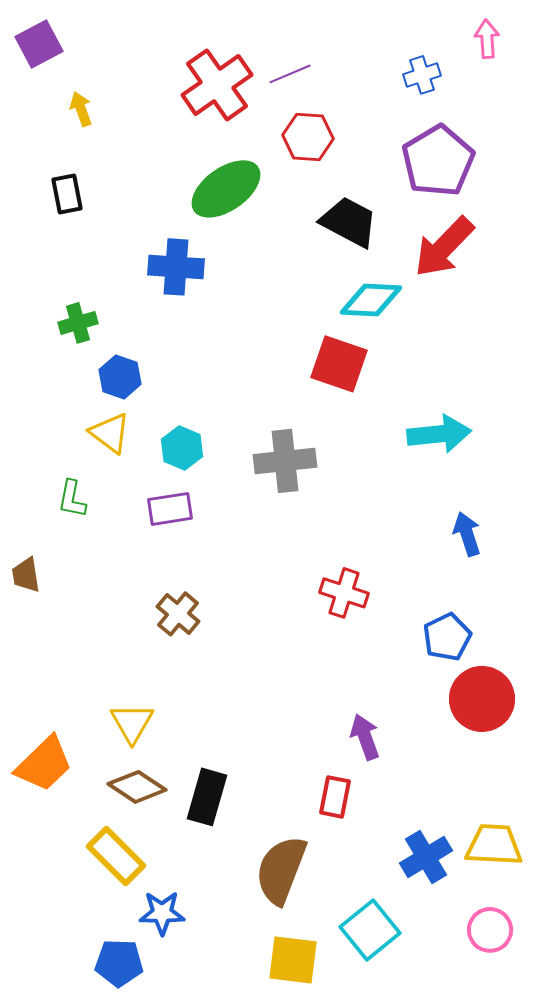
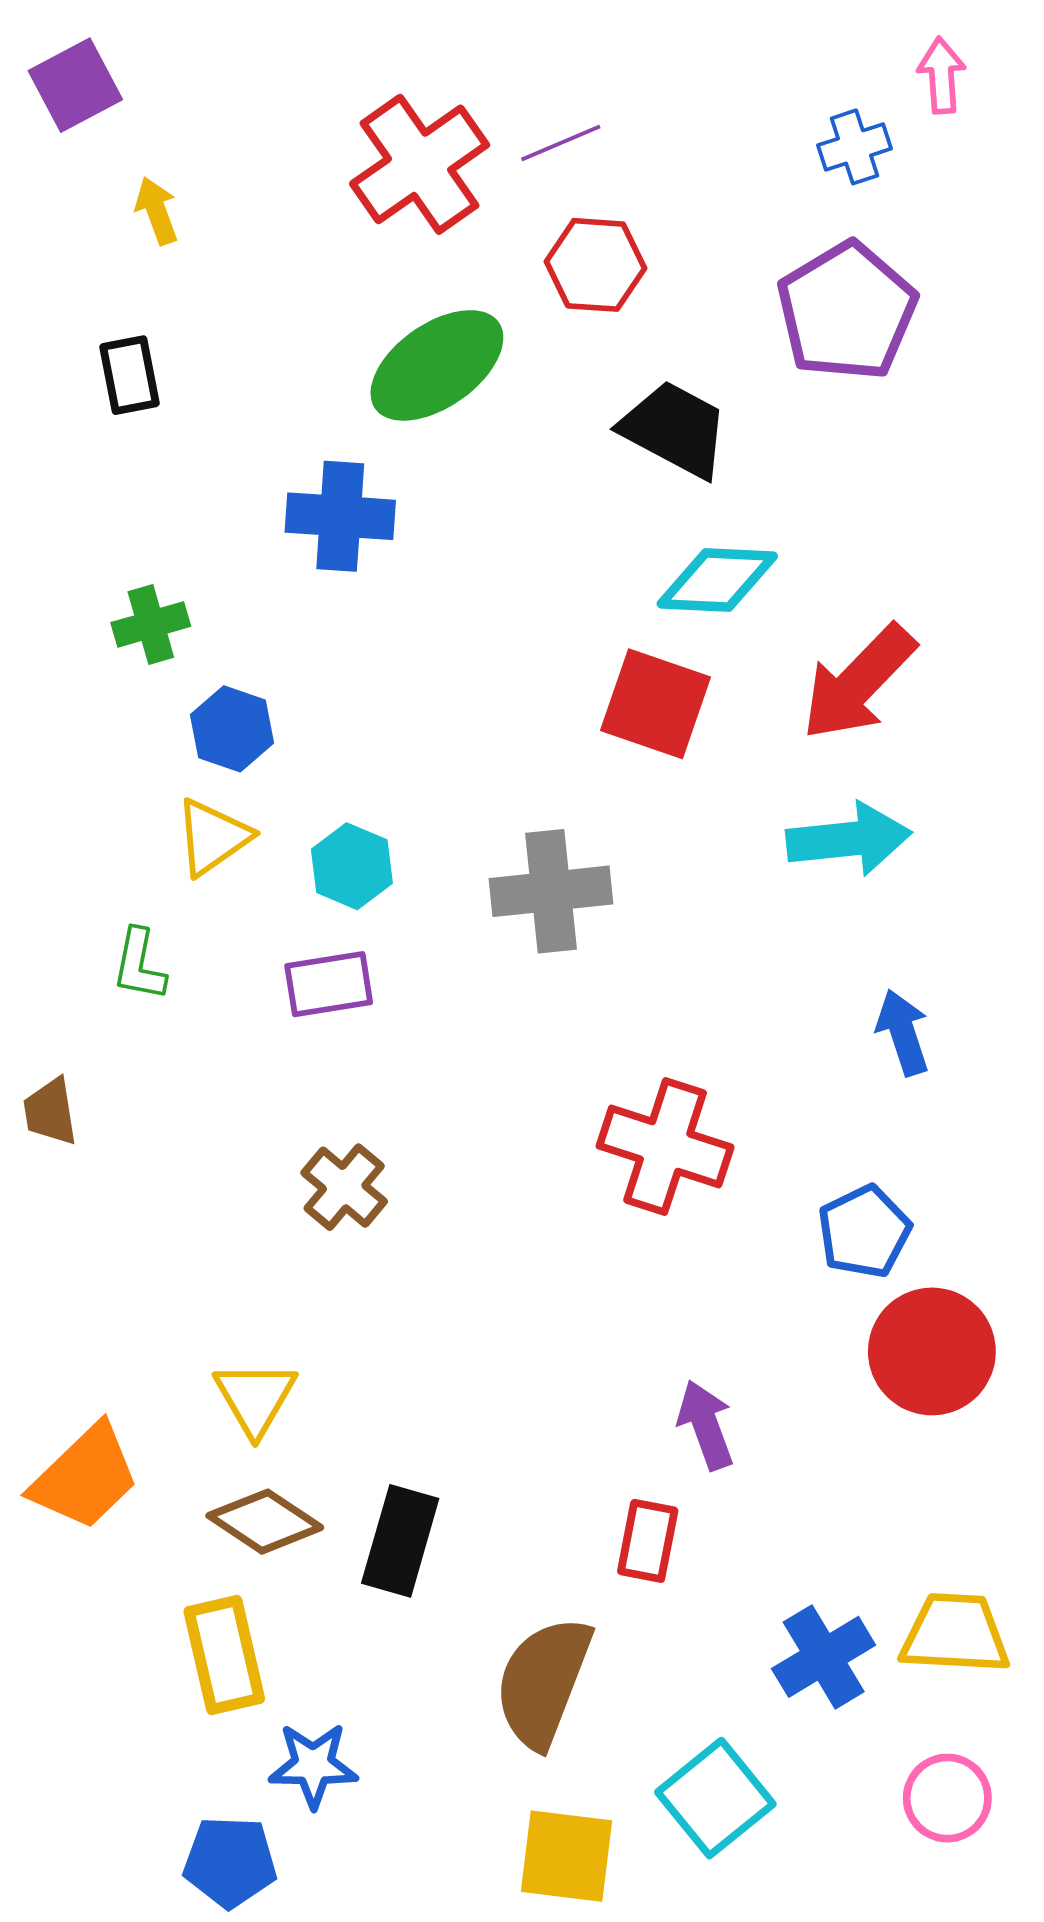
blue cross: (422, 75) -> (855, 147), moved
red arrow: (444, 247) -> (858, 682), moved
yellow triangle: (110, 433) -> (213, 837), turned 48
red cross: (344, 593) -> (665, 1147), size x1.4
yellow rectangle: (116, 856) -> (224, 1655), turned 32

